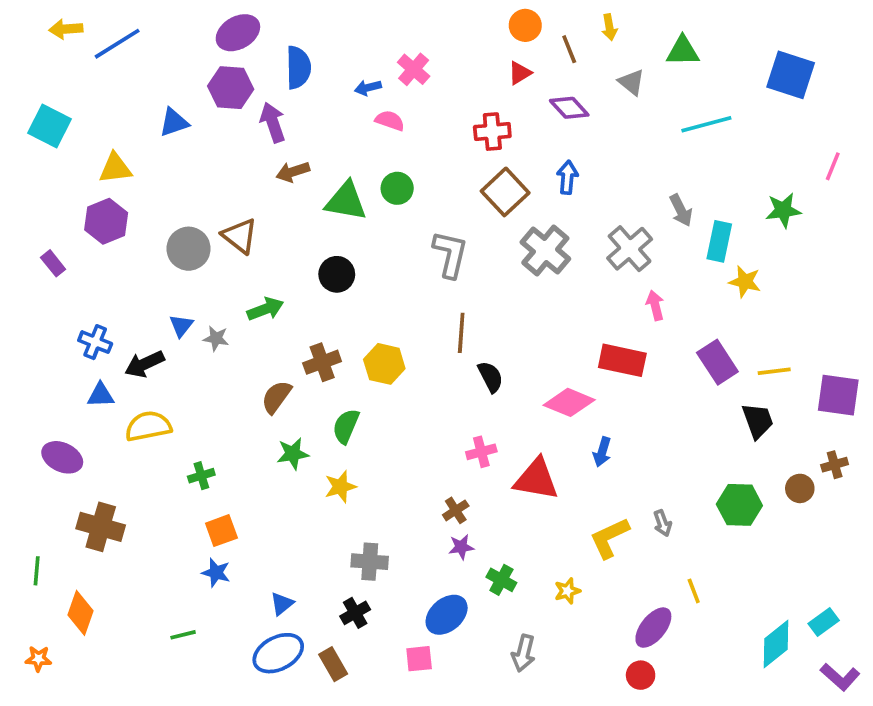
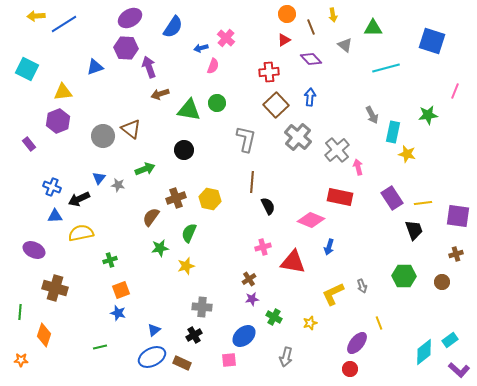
blue semicircle: (298, 67) -> (173, 27), moved, turned 35
pink semicircle: (390, 121) -> (213, 66), turned 91
gray cross: (630, 249) -> (337, 150), moved
brown circle: (800, 488) -> (442, 282), moved
brown rectangle: (333, 664) -> (182, 363), turned -36

